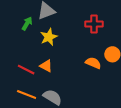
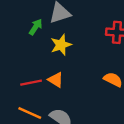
red line: (26, 70) -> (31, 83), turned -42

